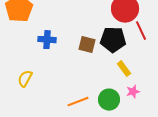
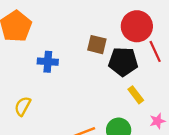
brown square: (87, 45) -> (97, 45), moved
pink star: (133, 92) -> (157, 121), moved

